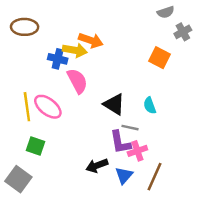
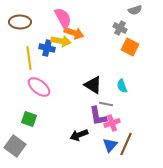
gray cross: (183, 32) -> (120, 28), moved, turned -32
pink semicircle: (77, 81) -> (63, 18), moved
yellow line: (27, 107) -> (29, 58), moved
blue triangle: (124, 175) -> (110, 145), moved

